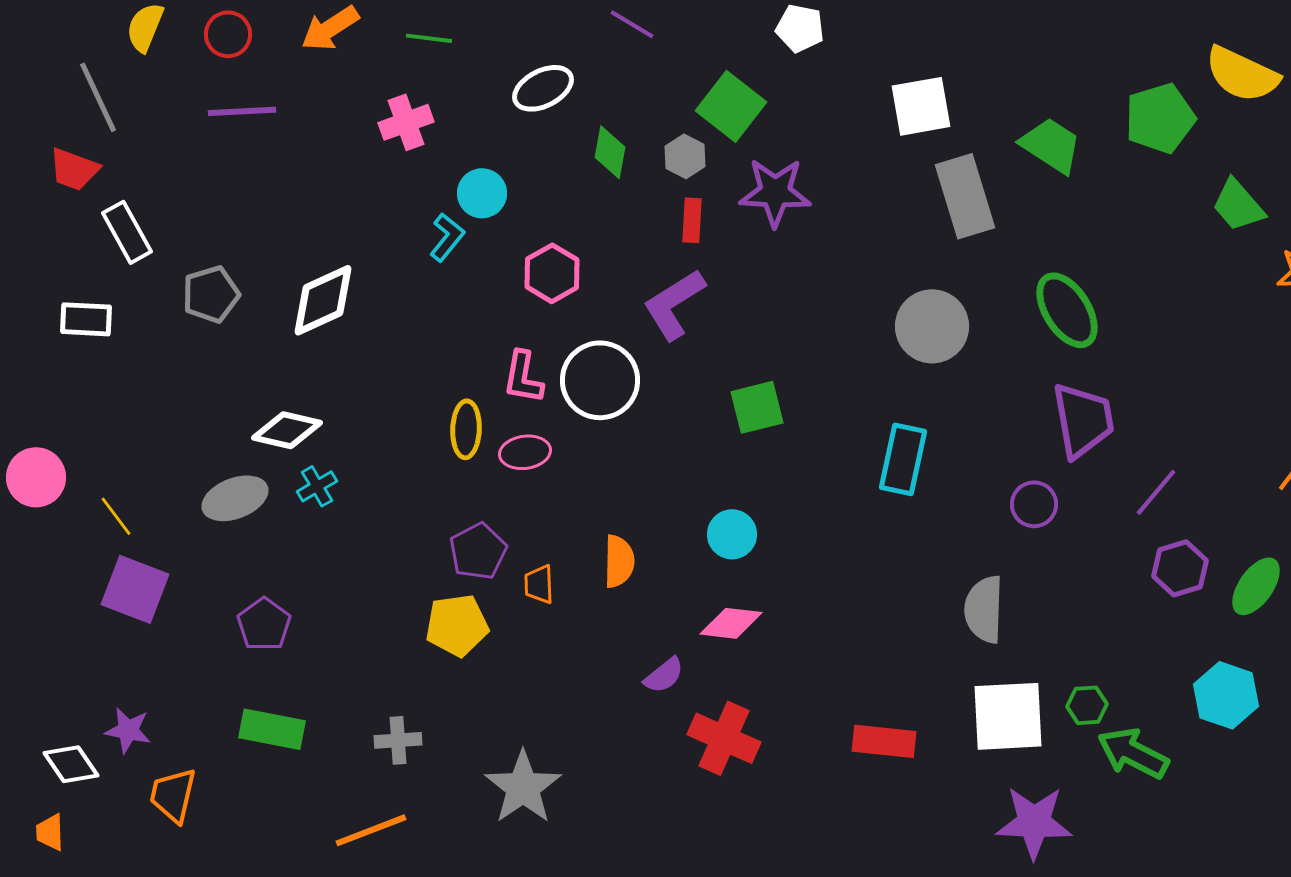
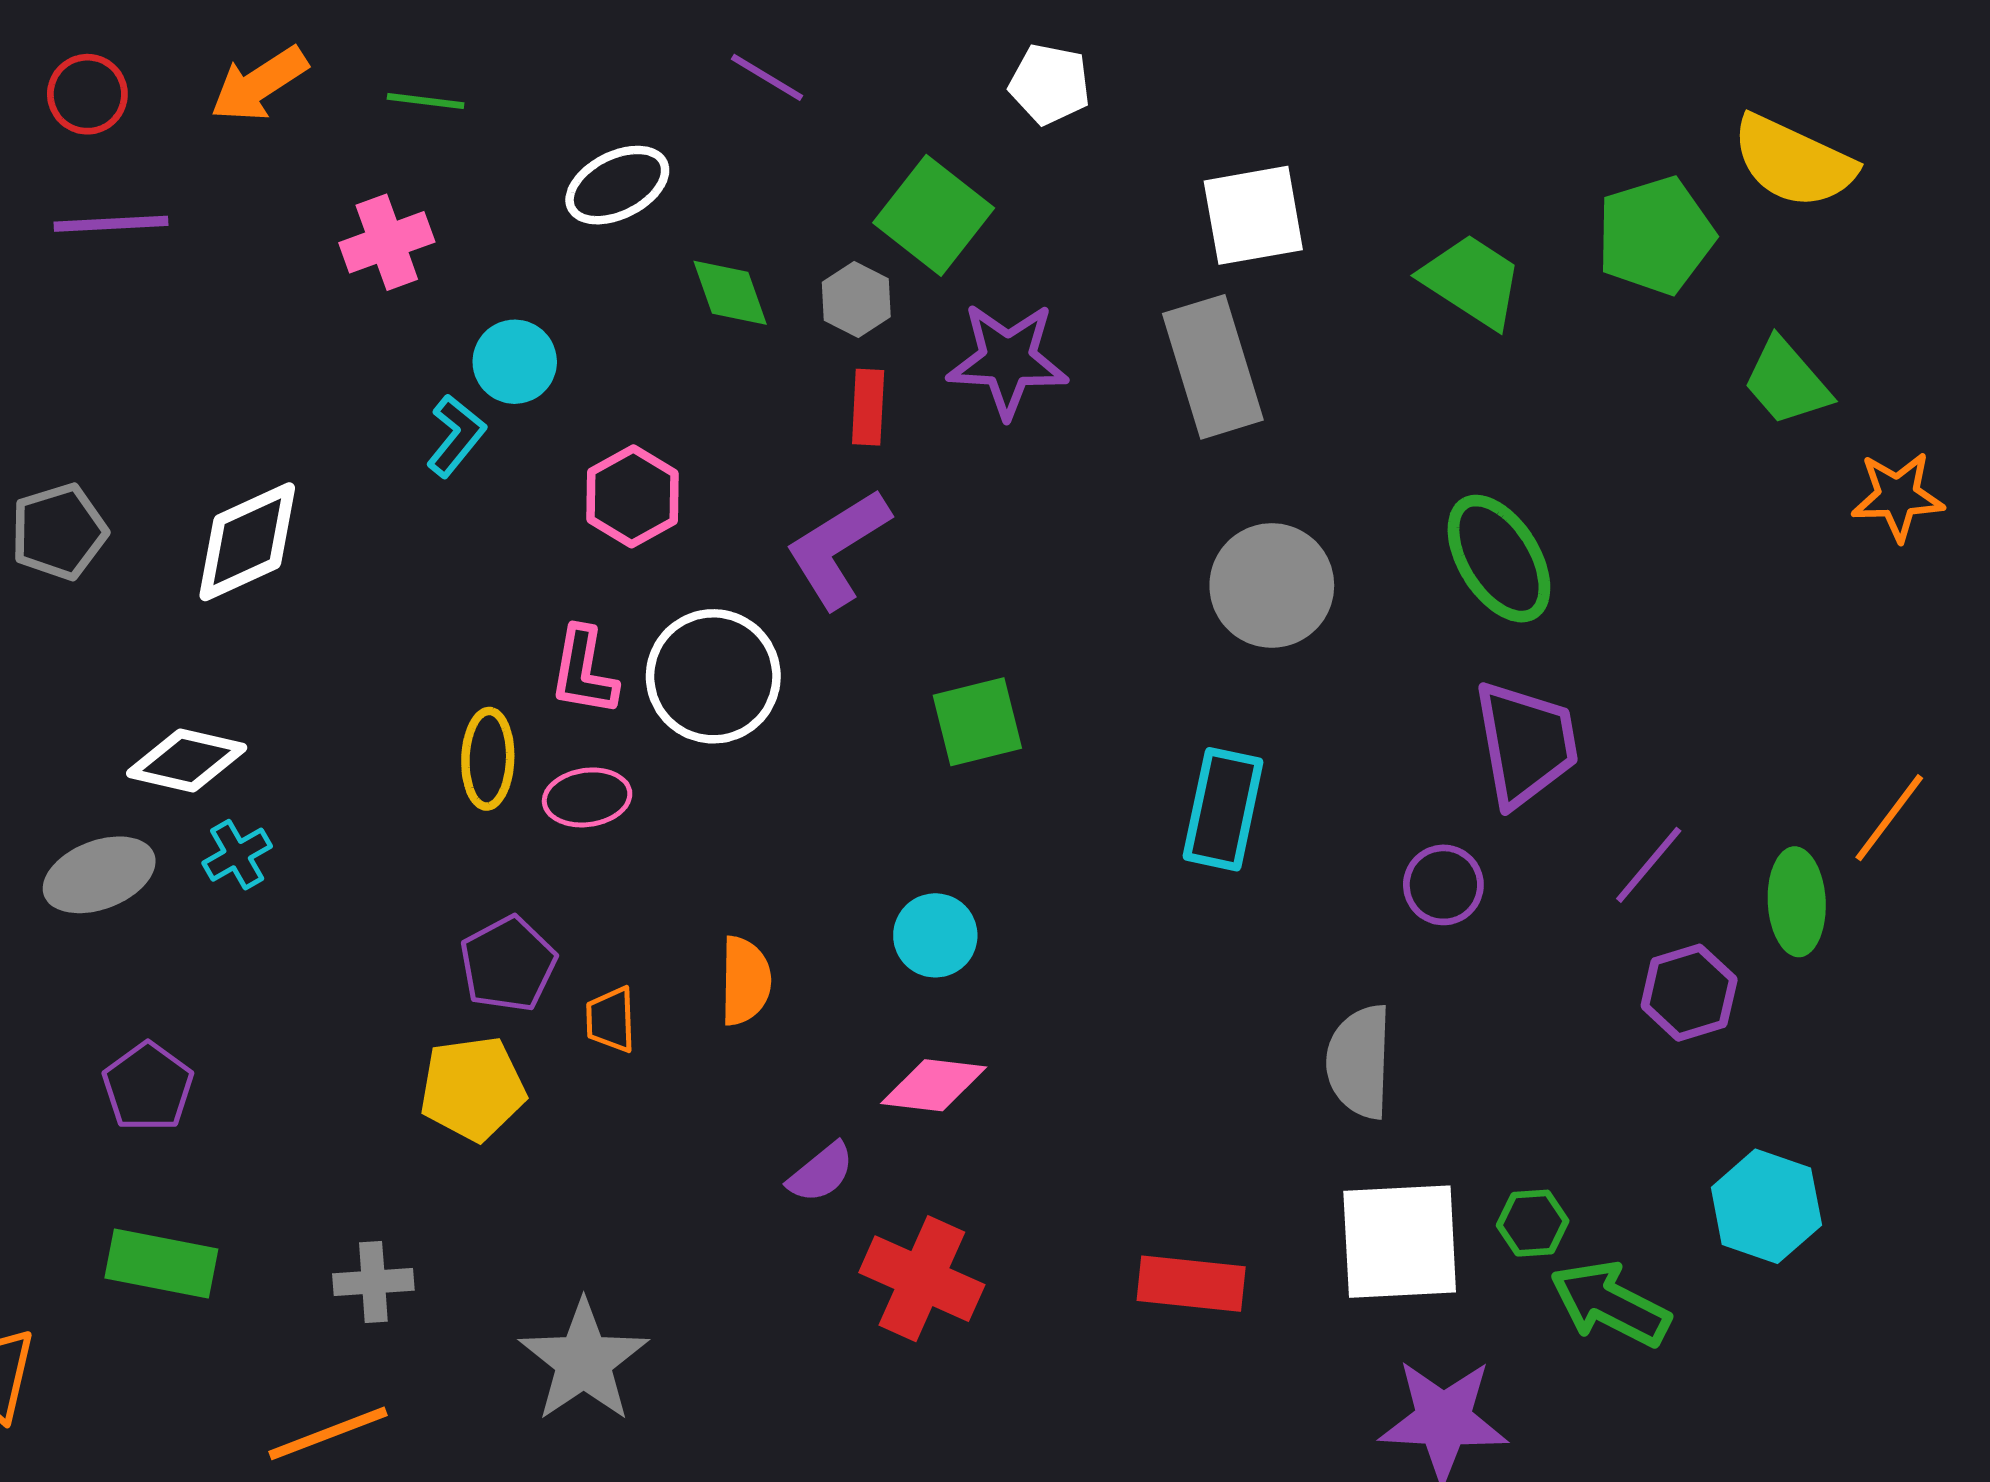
green diamond: (610, 152) -> (730, 293), turned -30
gray rectangle: (965, 196) -> (1213, 367), moved
green ellipse: (1256, 586) -> (1797, 902), moved, turned -38

